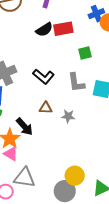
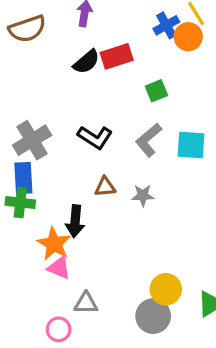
gray L-shape: (76, 83) -> (149, 140), turned 65
black arrow: (25, 127) -> (75, 221), turned 54
gray triangle: (24, 178) -> (86, 303), size x0.7

